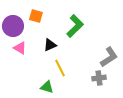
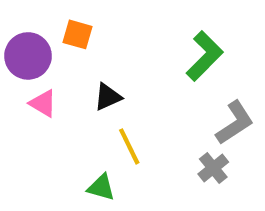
green L-shape: (75, 26) -> (205, 56), moved
gray cross: (99, 78) -> (213, 168), turned -32

